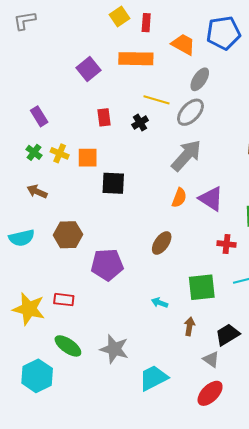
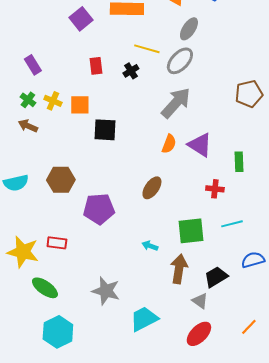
brown arrow: (37, 192) -> (28, 126), moved
brown arrow: (189, 326) -> (179, 269), size x1.6
green ellipse: (68, 346) -> (45, 288), moved
cyan hexagon: (37, 376) -> (58, 332), moved

